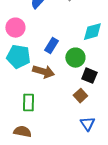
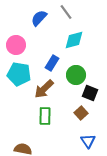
cyan diamond: (92, 32) -> (74, 40), moved
brown arrow: (43, 72) -> (44, 89), turned 120
green rectangle: (28, 103) -> (45, 116), moved

